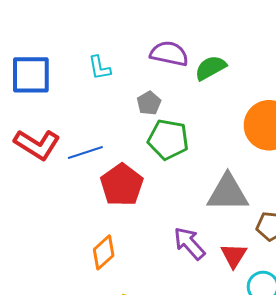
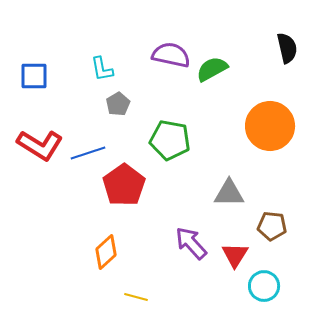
blue square: (31, 75) -> (34, 76), size x0.7
gray pentagon: (149, 103) -> (118, 104), moved
gray triangle: (228, 193) -> (229, 193), size x0.7

